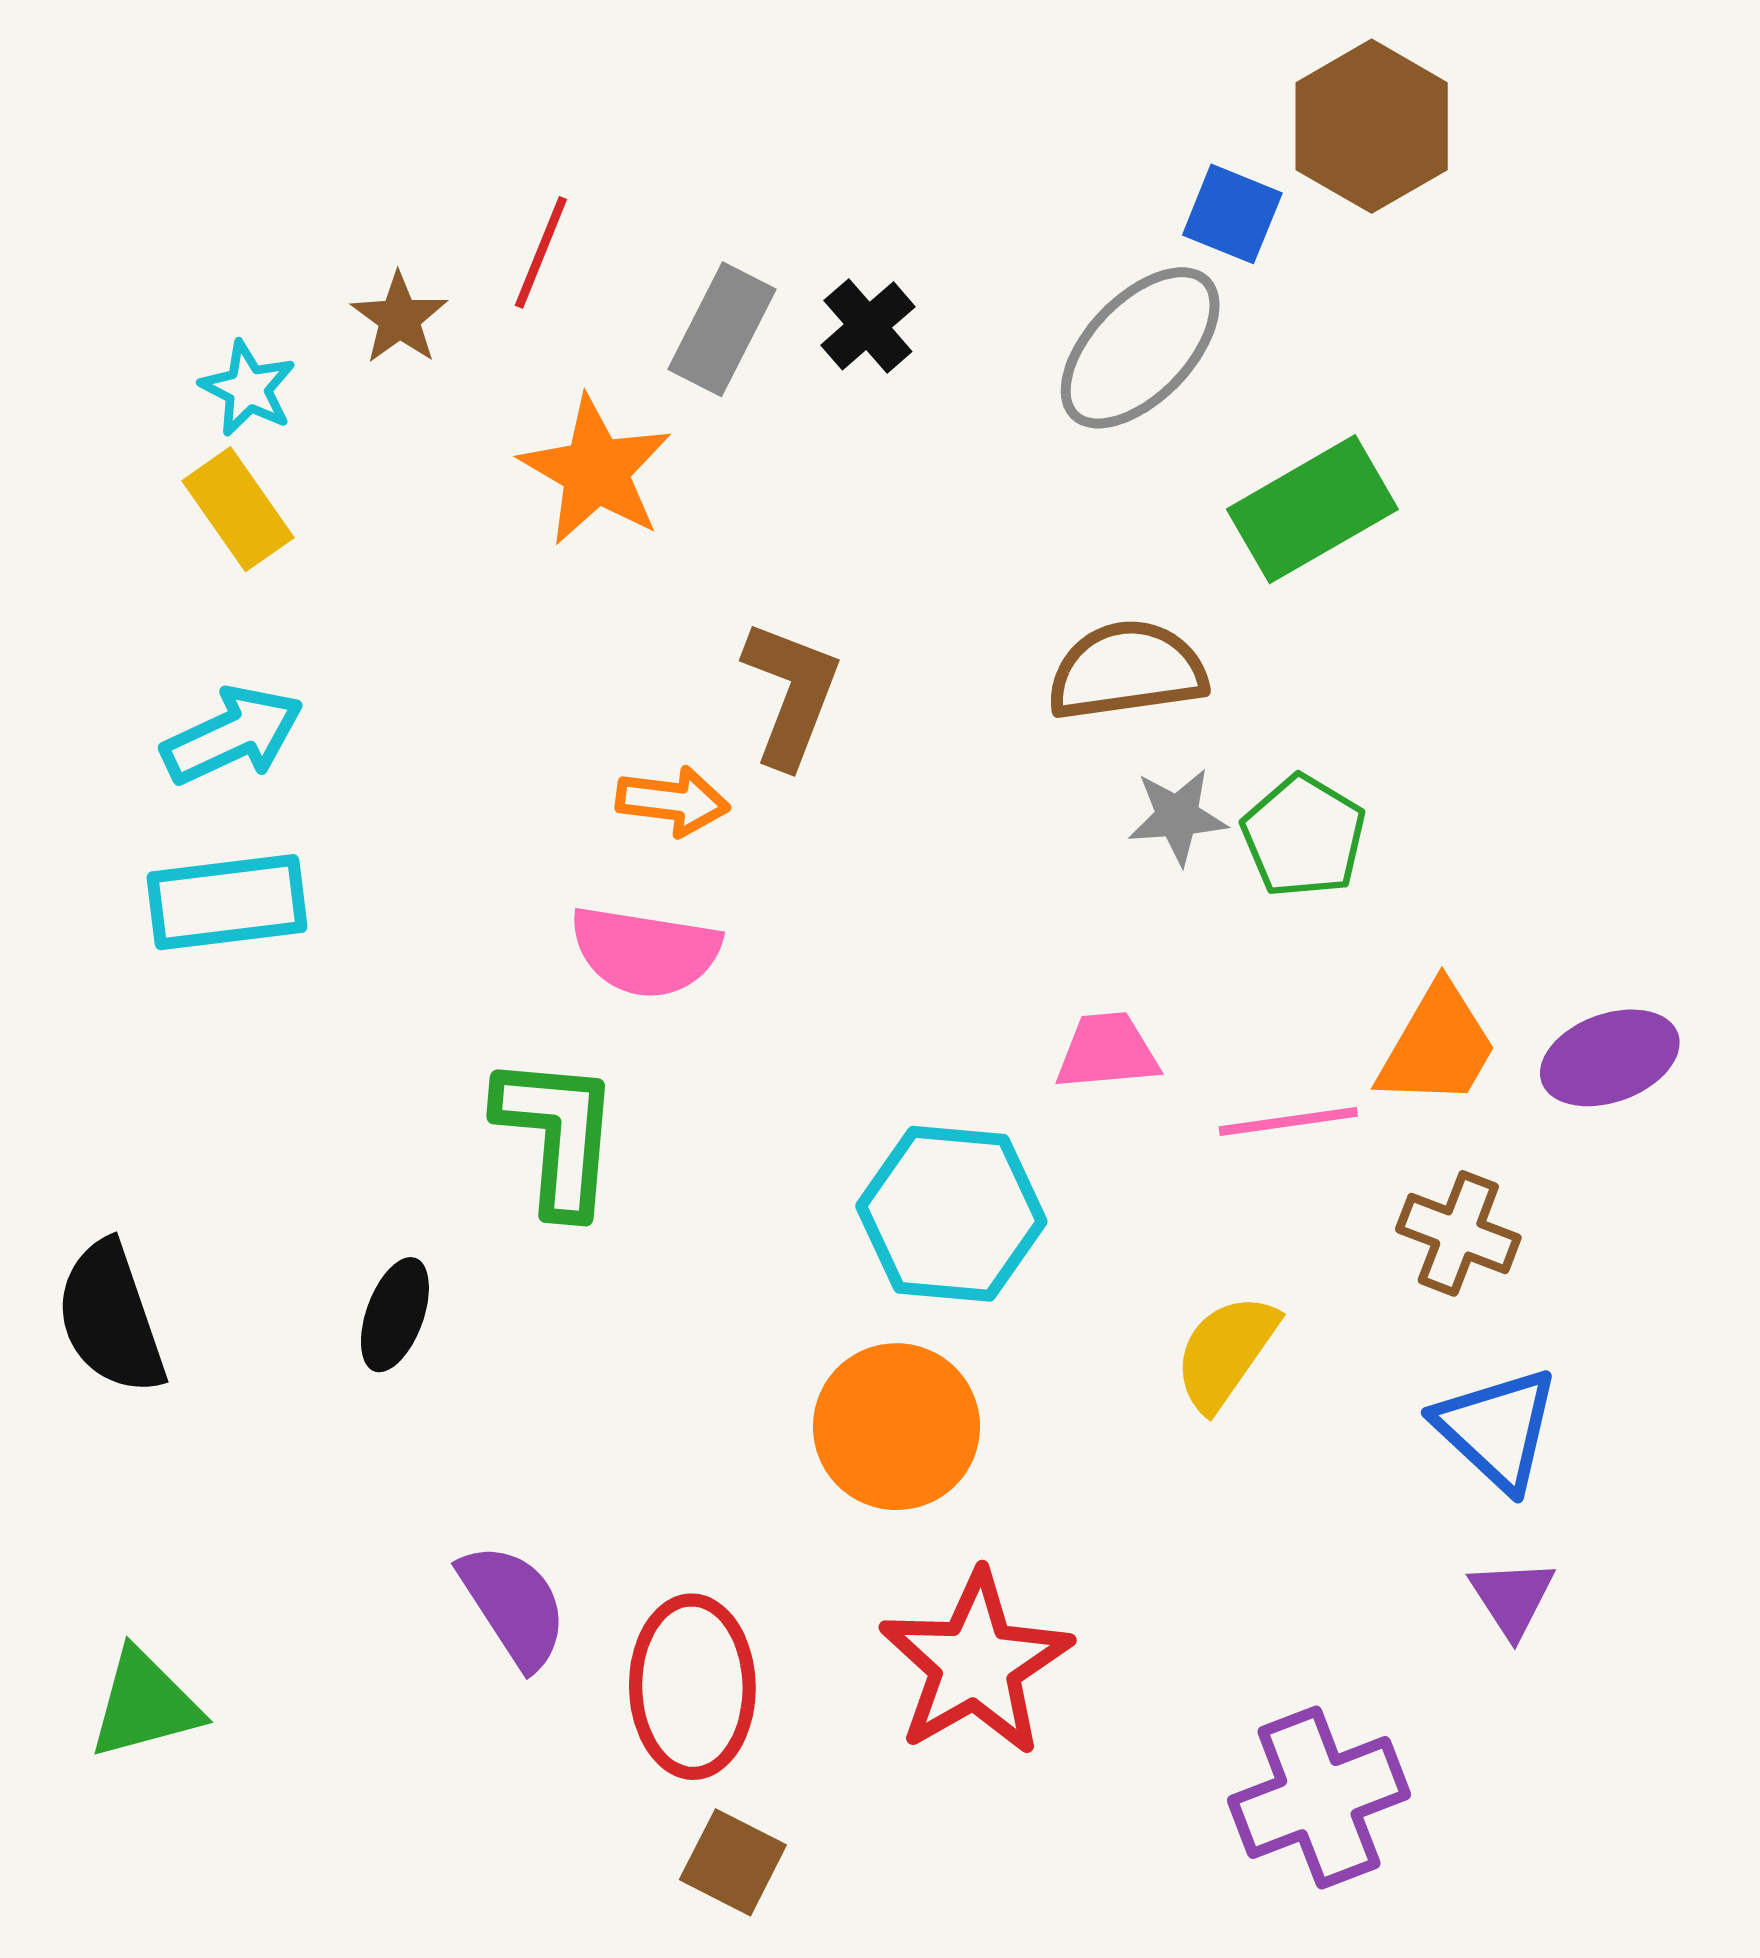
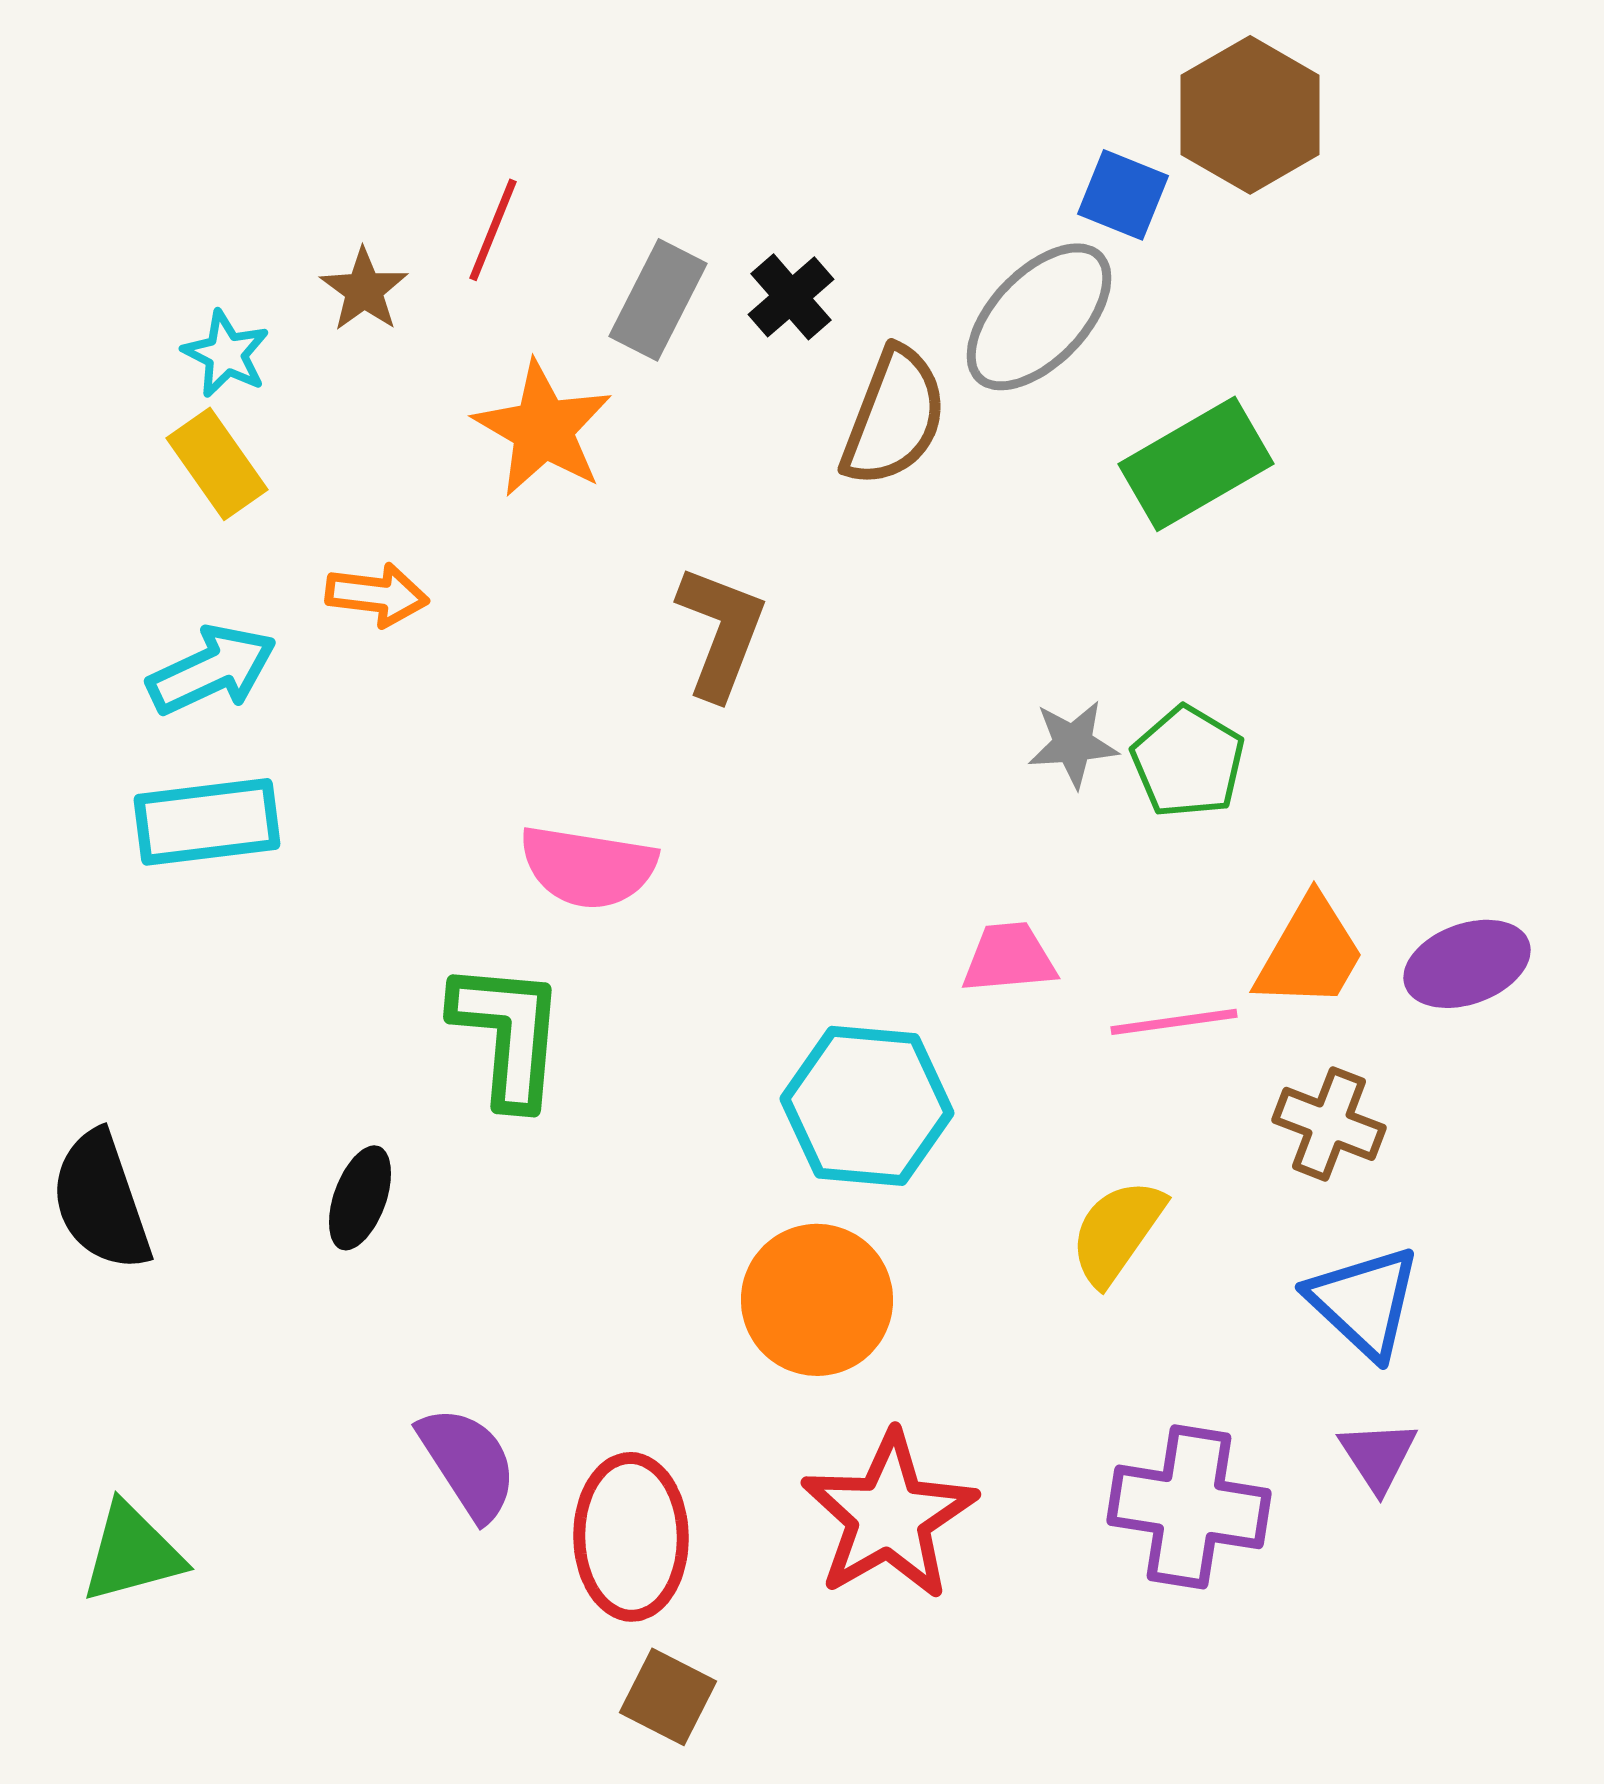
brown semicircle: (1127, 671) -> (894, 417), moved, turned 119
orange arrow: (673, 801) -> (377, 595), moved
purple cross: (1319, 1798) -> (1189, 1507), moved, turned 30

